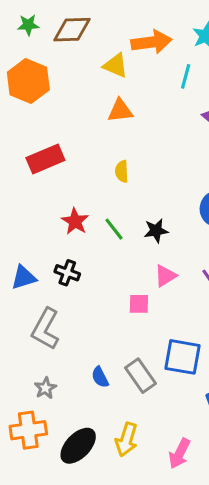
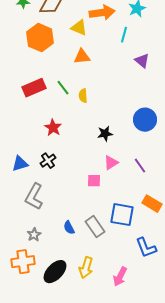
orange hexagon: (28, 81) -> (40, 38), moved
green line: (114, 229) -> (63, 88), moved
black cross: (67, 273) -> (48, 161), turned 35

